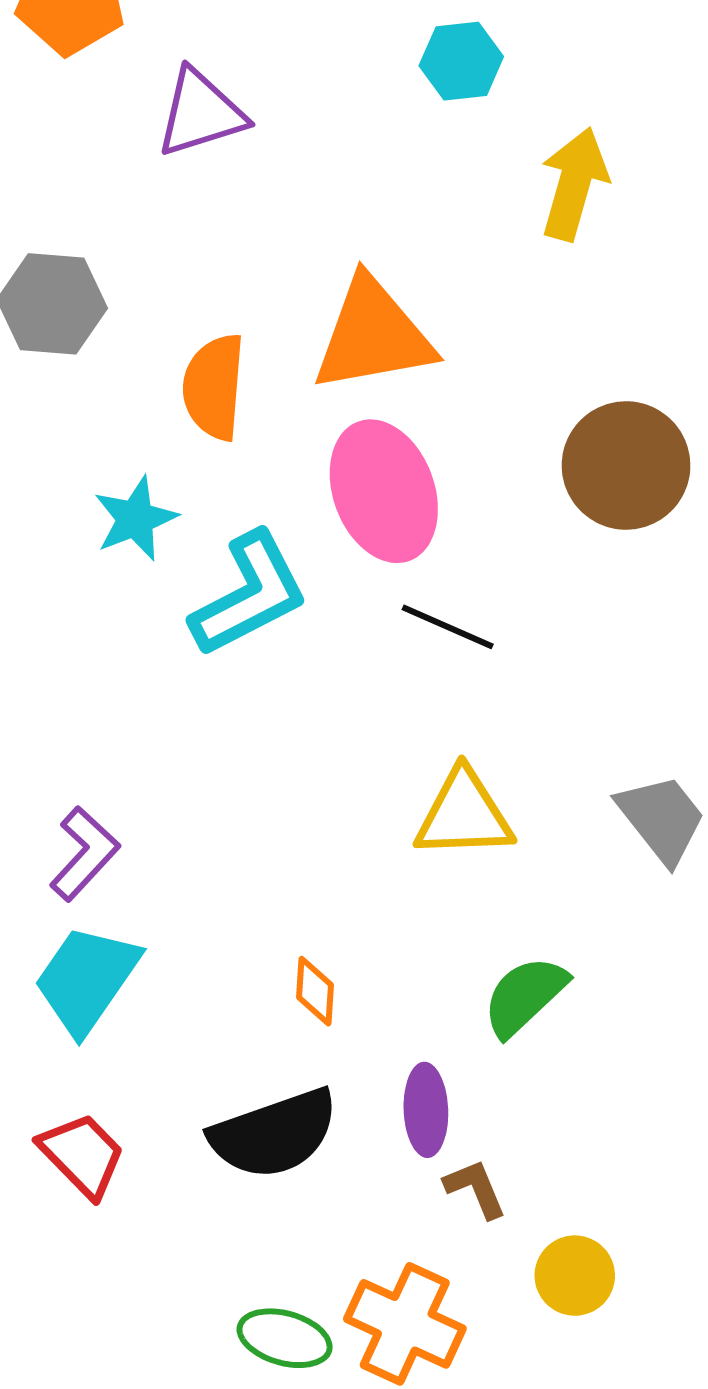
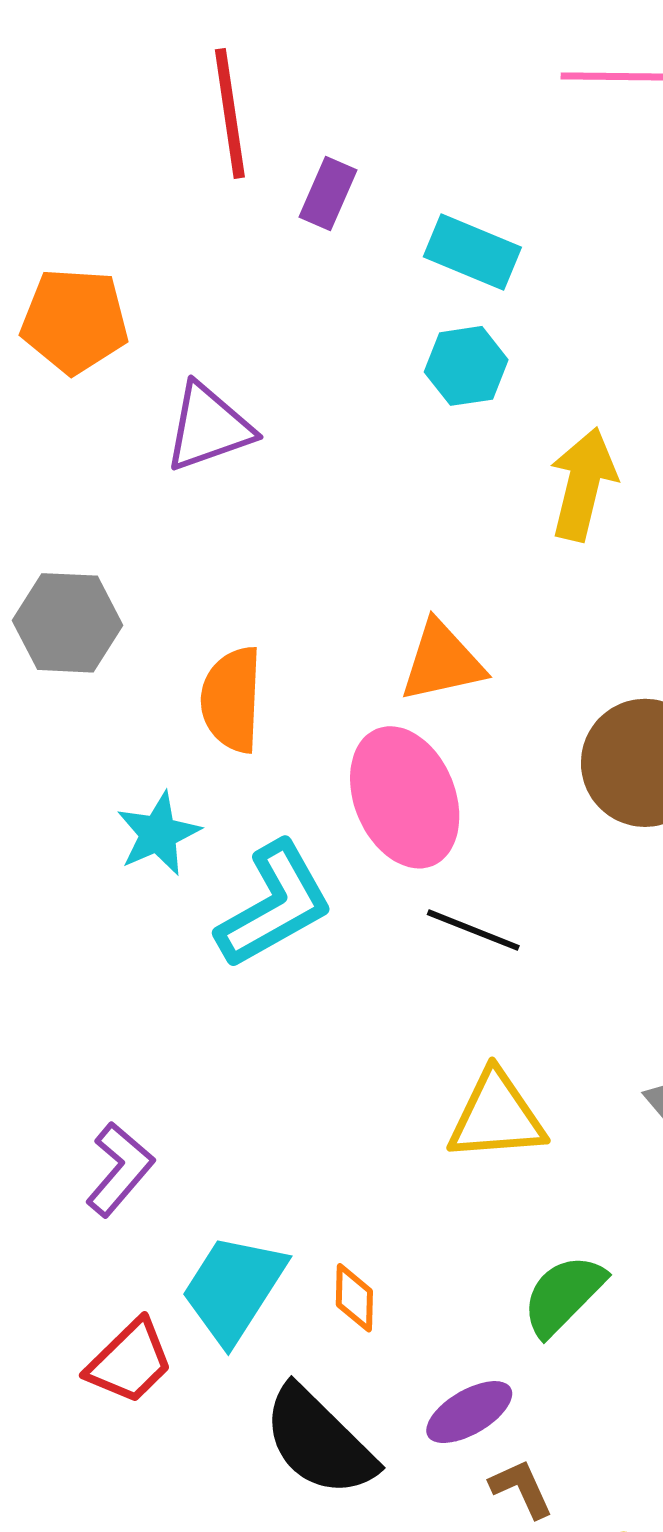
orange triangle: (373, 335) -> (442, 662), moved, size x0.7
cyan trapezoid: (87, 979) -> (234, 1289), moved
purple ellipse: (426, 1110) -> (469, 1412), turned 64
black semicircle: (274, 1134) -> (319, 1441), turned 66
red trapezoid: (82, 1155) -> (130, 1361), moved, turned 92

